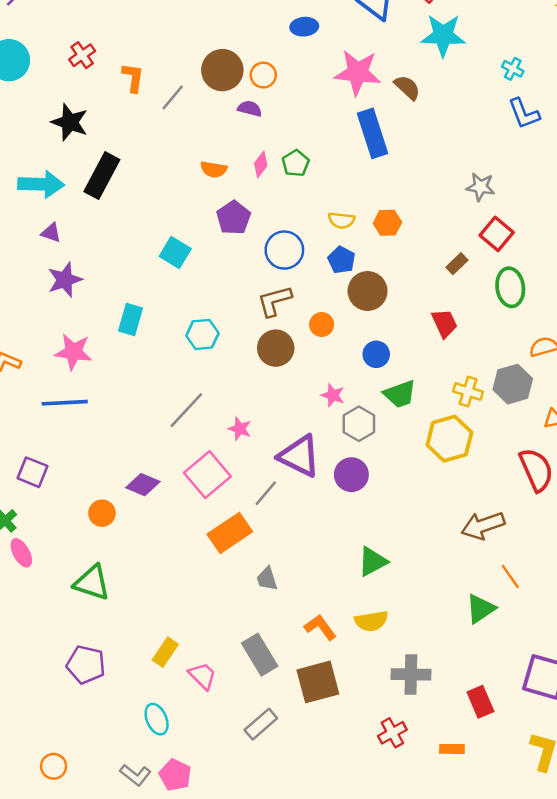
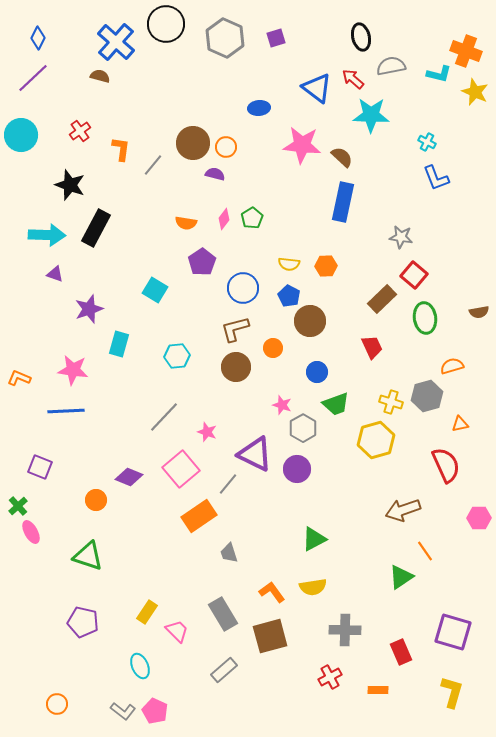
blue rectangle: (372, 133) -> (343, 202), moved, turned 30
brown rectangle: (457, 264) -> (382, 299), size x1.6
purple star: (65, 280) -> (89, 309), moved

